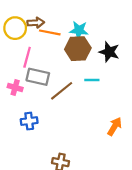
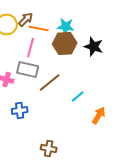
brown arrow: (36, 23) -> (26, 20), turned -42
pink line: (27, 57) -> (31, 48), moved
cyan line: (92, 80) -> (78, 96), moved, turned -40

